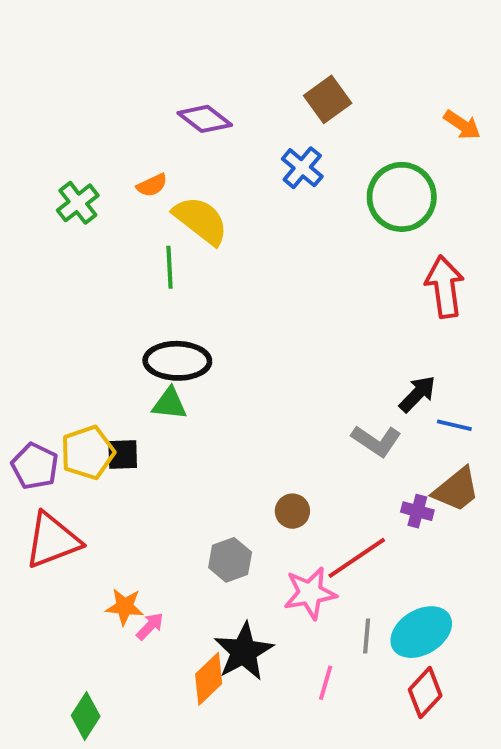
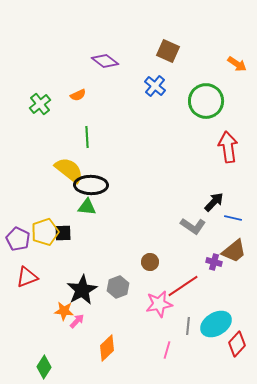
brown square: (328, 99) -> (168, 51), turned -30
yellow semicircle: (201, 220) -> (69, 170), moved
red triangle: (52, 540) -> (27, 277), size x0.7
black star: (244, 652) -> (82, 290), moved
red diamond: (425, 693) -> (237, 344), moved

